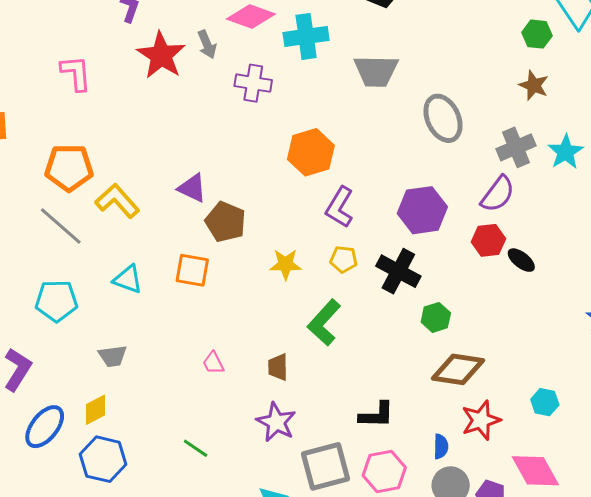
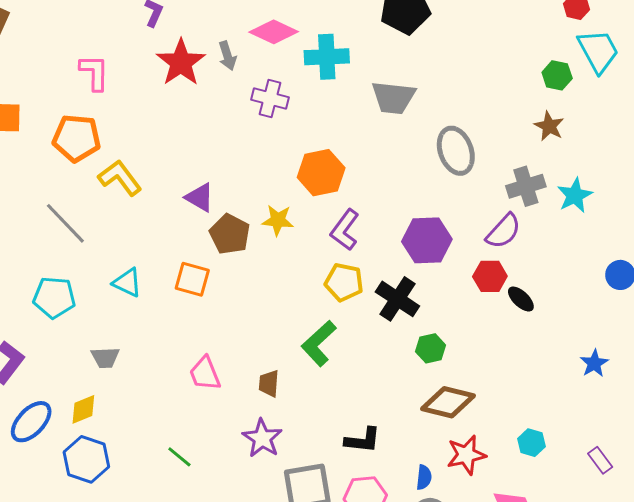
orange pentagon: (69, 168) -> (77, 138), moved
yellow L-shape: (117, 201) -> (120, 178), moved
yellow pentagon: (344, 259) -> (344, 282), size x1.4
yellow star: (286, 264) -> (278, 220), moved
pink trapezoid: (213, 363) -> (205, 374), size x1.5

